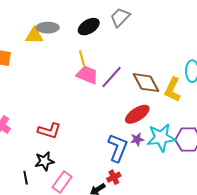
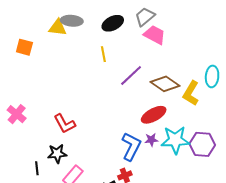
pink trapezoid: (87, 75) -> (155, 35), moved
brown diamond: (146, 83) -> (165, 84), turned -32
red L-shape: (49, 131) -> (64, 124), turned 40

